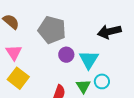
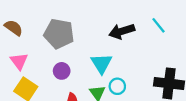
purple circle: (66, 55) -> (62, 71), moved

